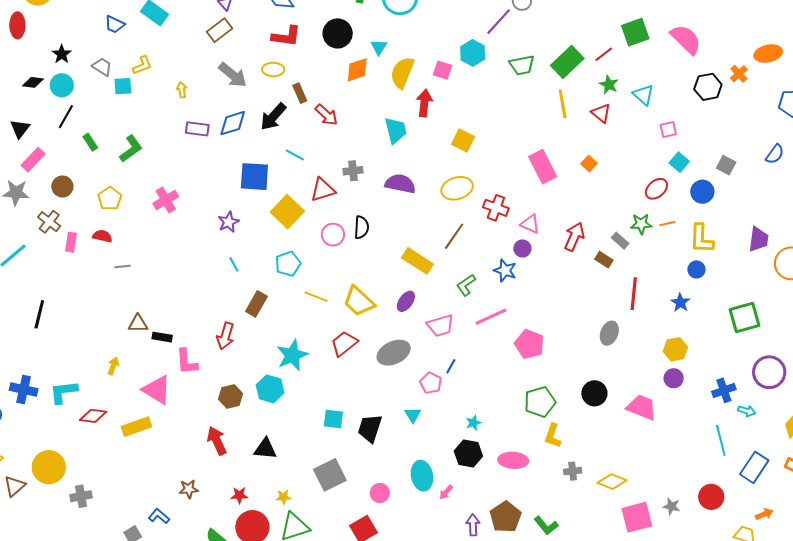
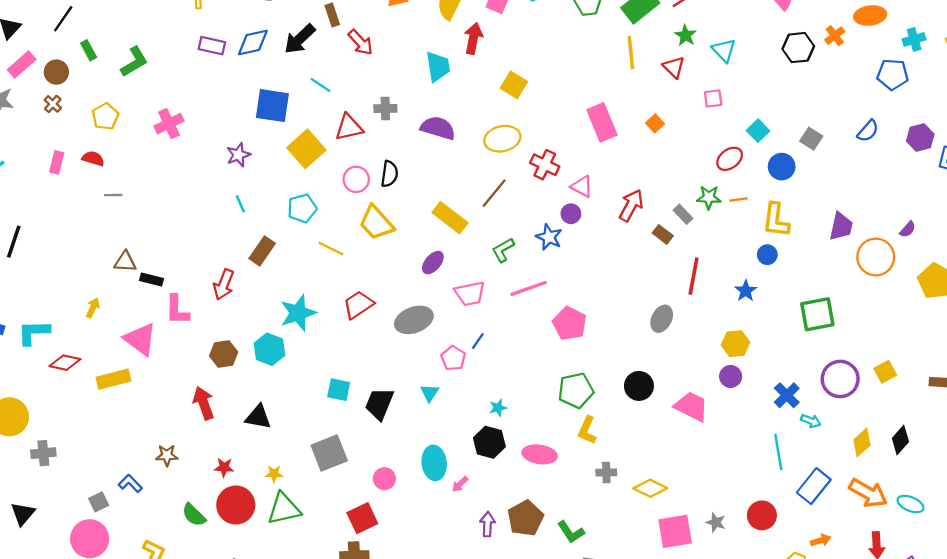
pink square: (668, 129) -> (713, 98), moved
brown circle: (62, 186) -> (56, 72), moved
brown cross: (49, 222) -> (53, 104), moved, size x0.7
yellow trapezoid: (359, 301) -> (376, 223), moved
blue cross: (724, 390) -> (787, 395), turned -30

